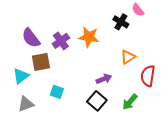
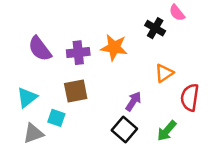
purple cross: (61, 41) -> (78, 53), turned 30
brown square: (41, 62) -> (76, 91), moved
purple arrow: (104, 79) -> (133, 101), turned -35
cyan square: (57, 92) -> (56, 118), moved

